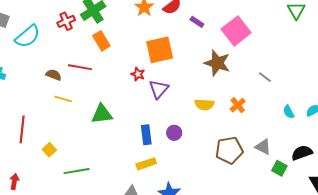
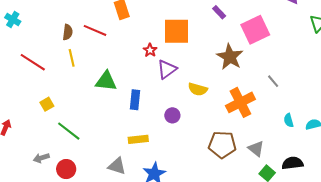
brown semicircle: (54, 75) -> (68, 32), turned 63
yellow line: (63, 99) -> (72, 58), turned 48
yellow semicircle: (204, 105) -> (198, 89), moved
orange cross: (238, 105) -> (240, 102), size x1.8
red line: (22, 129) -> (33, 62), moved, turned -76
blue rectangle: (146, 135) -> (135, 100), moved
green line: (77, 171) -> (69, 131), turned 35

